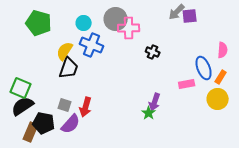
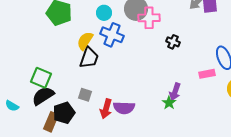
red arrow: (86, 107) -> (106, 109), moved
black pentagon: (44, 123) -> (64, 113), turned -30
purple semicircle: (71, 124) -> (124, 108), moved, turned 50

